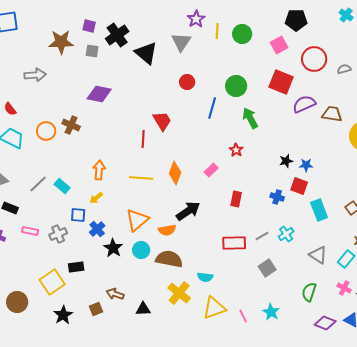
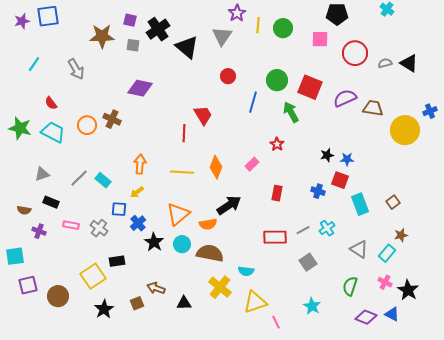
pink square: (279, 45) -> (320, 39), turned 30
gray arrow: (35, 75) -> (76, 69), turned 65
red square: (281, 82) -> (310, 87), moved
gray cross: (58, 234) -> (99, 228), turned -30
pink line: (243, 316) -> (276, 322), moved

